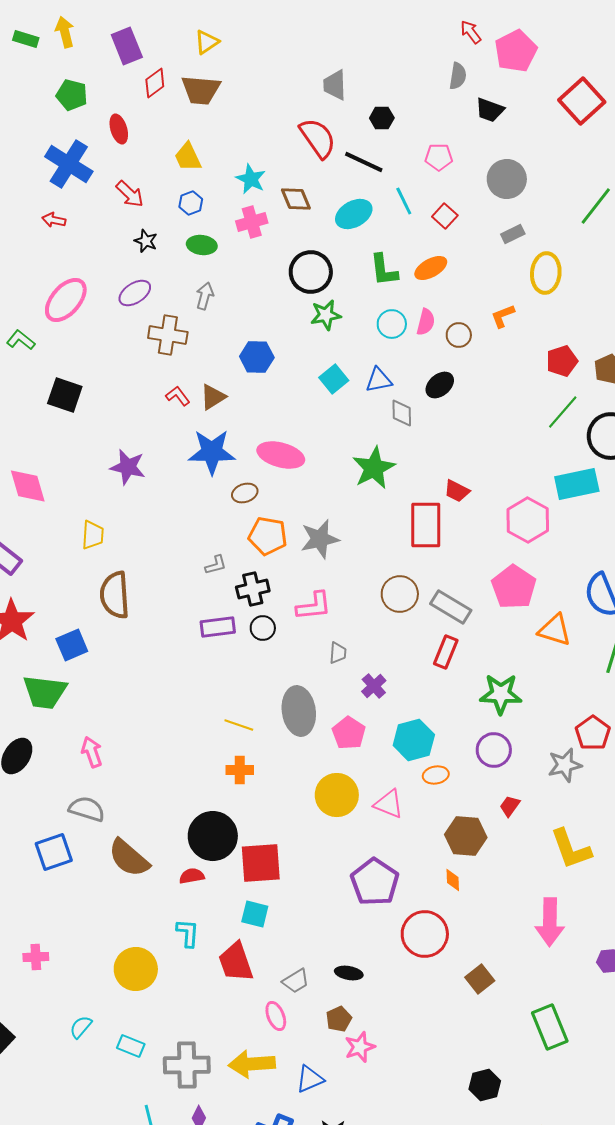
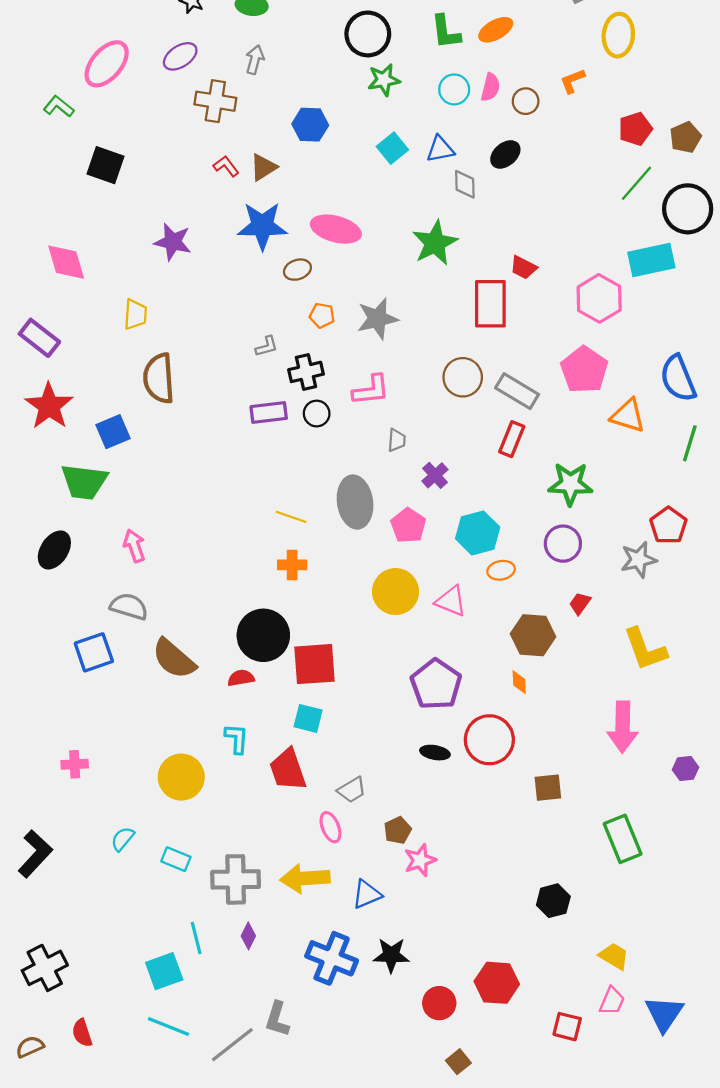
orange pentagon: (268, 536) -> (322, 315), size x0.6
black ellipse: (349, 973) -> (435, 753), moved
brown square: (480, 979) -> (548, 788), turned 32

